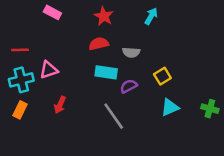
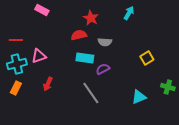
red star: (104, 16) -> (91, 18), moved
cyan arrow: (151, 16) -> (129, 13), moved
yellow square: (162, 76) -> (147, 58), moved
cyan triangle: (170, 107) -> (139, 97), moved

